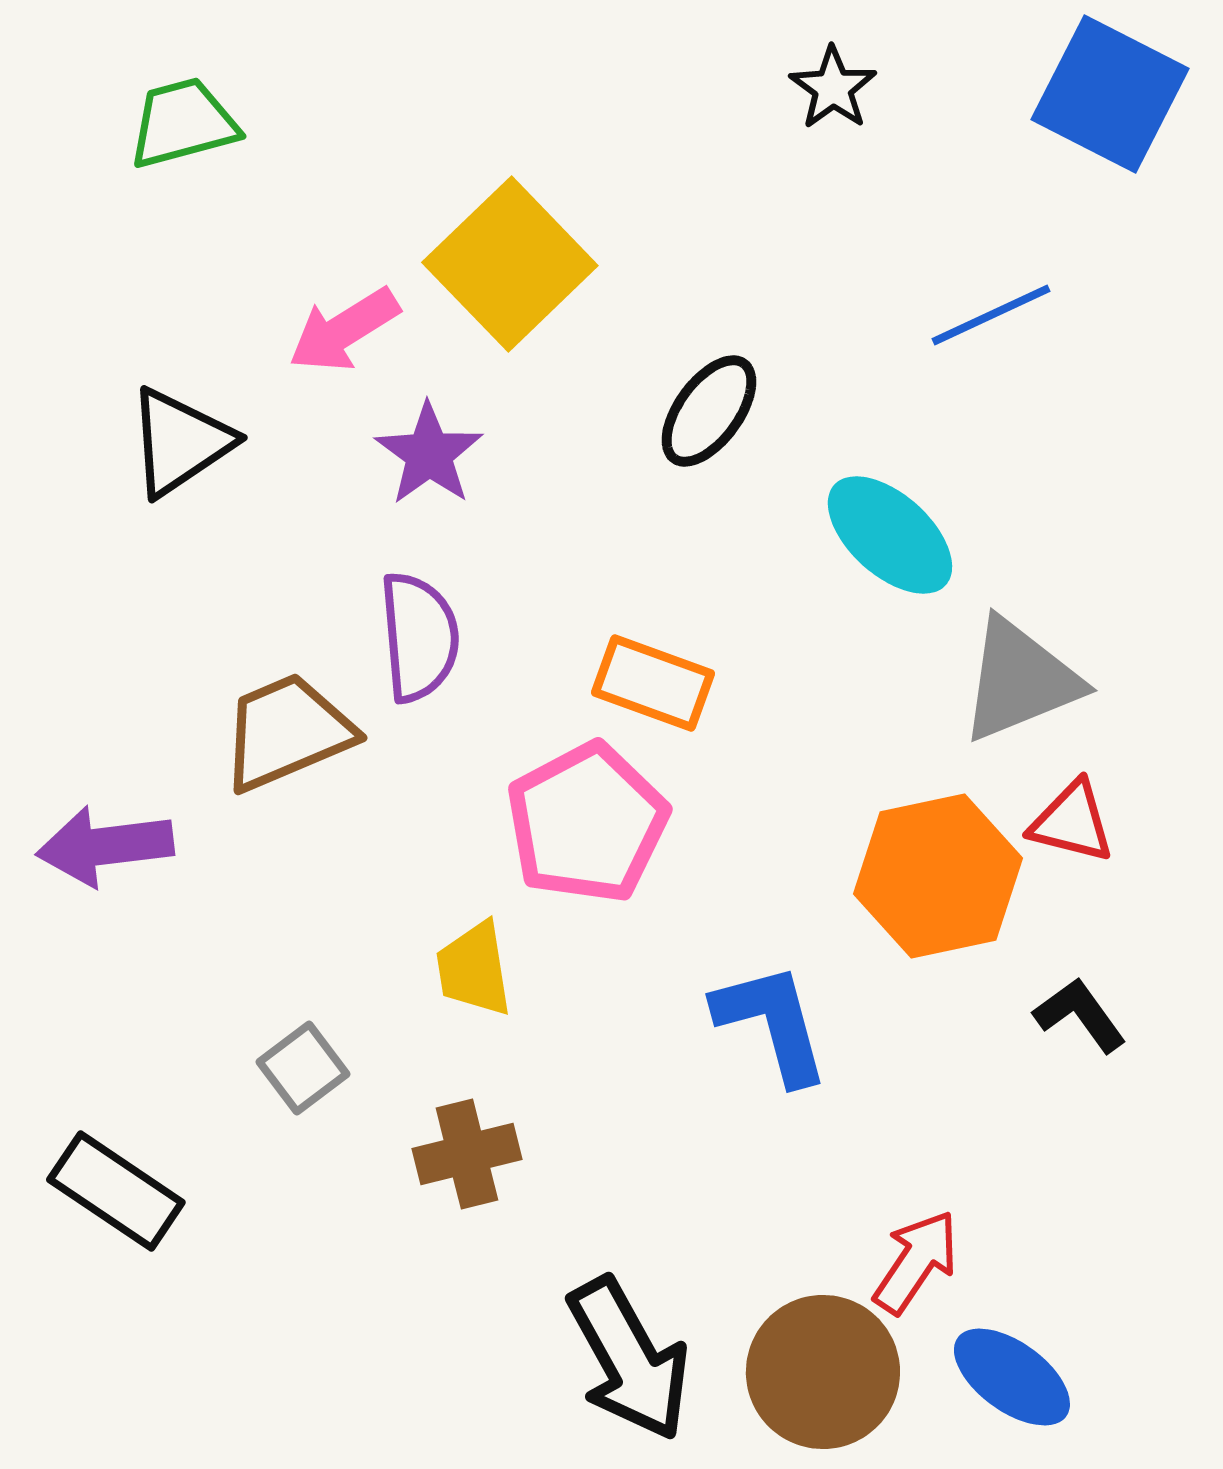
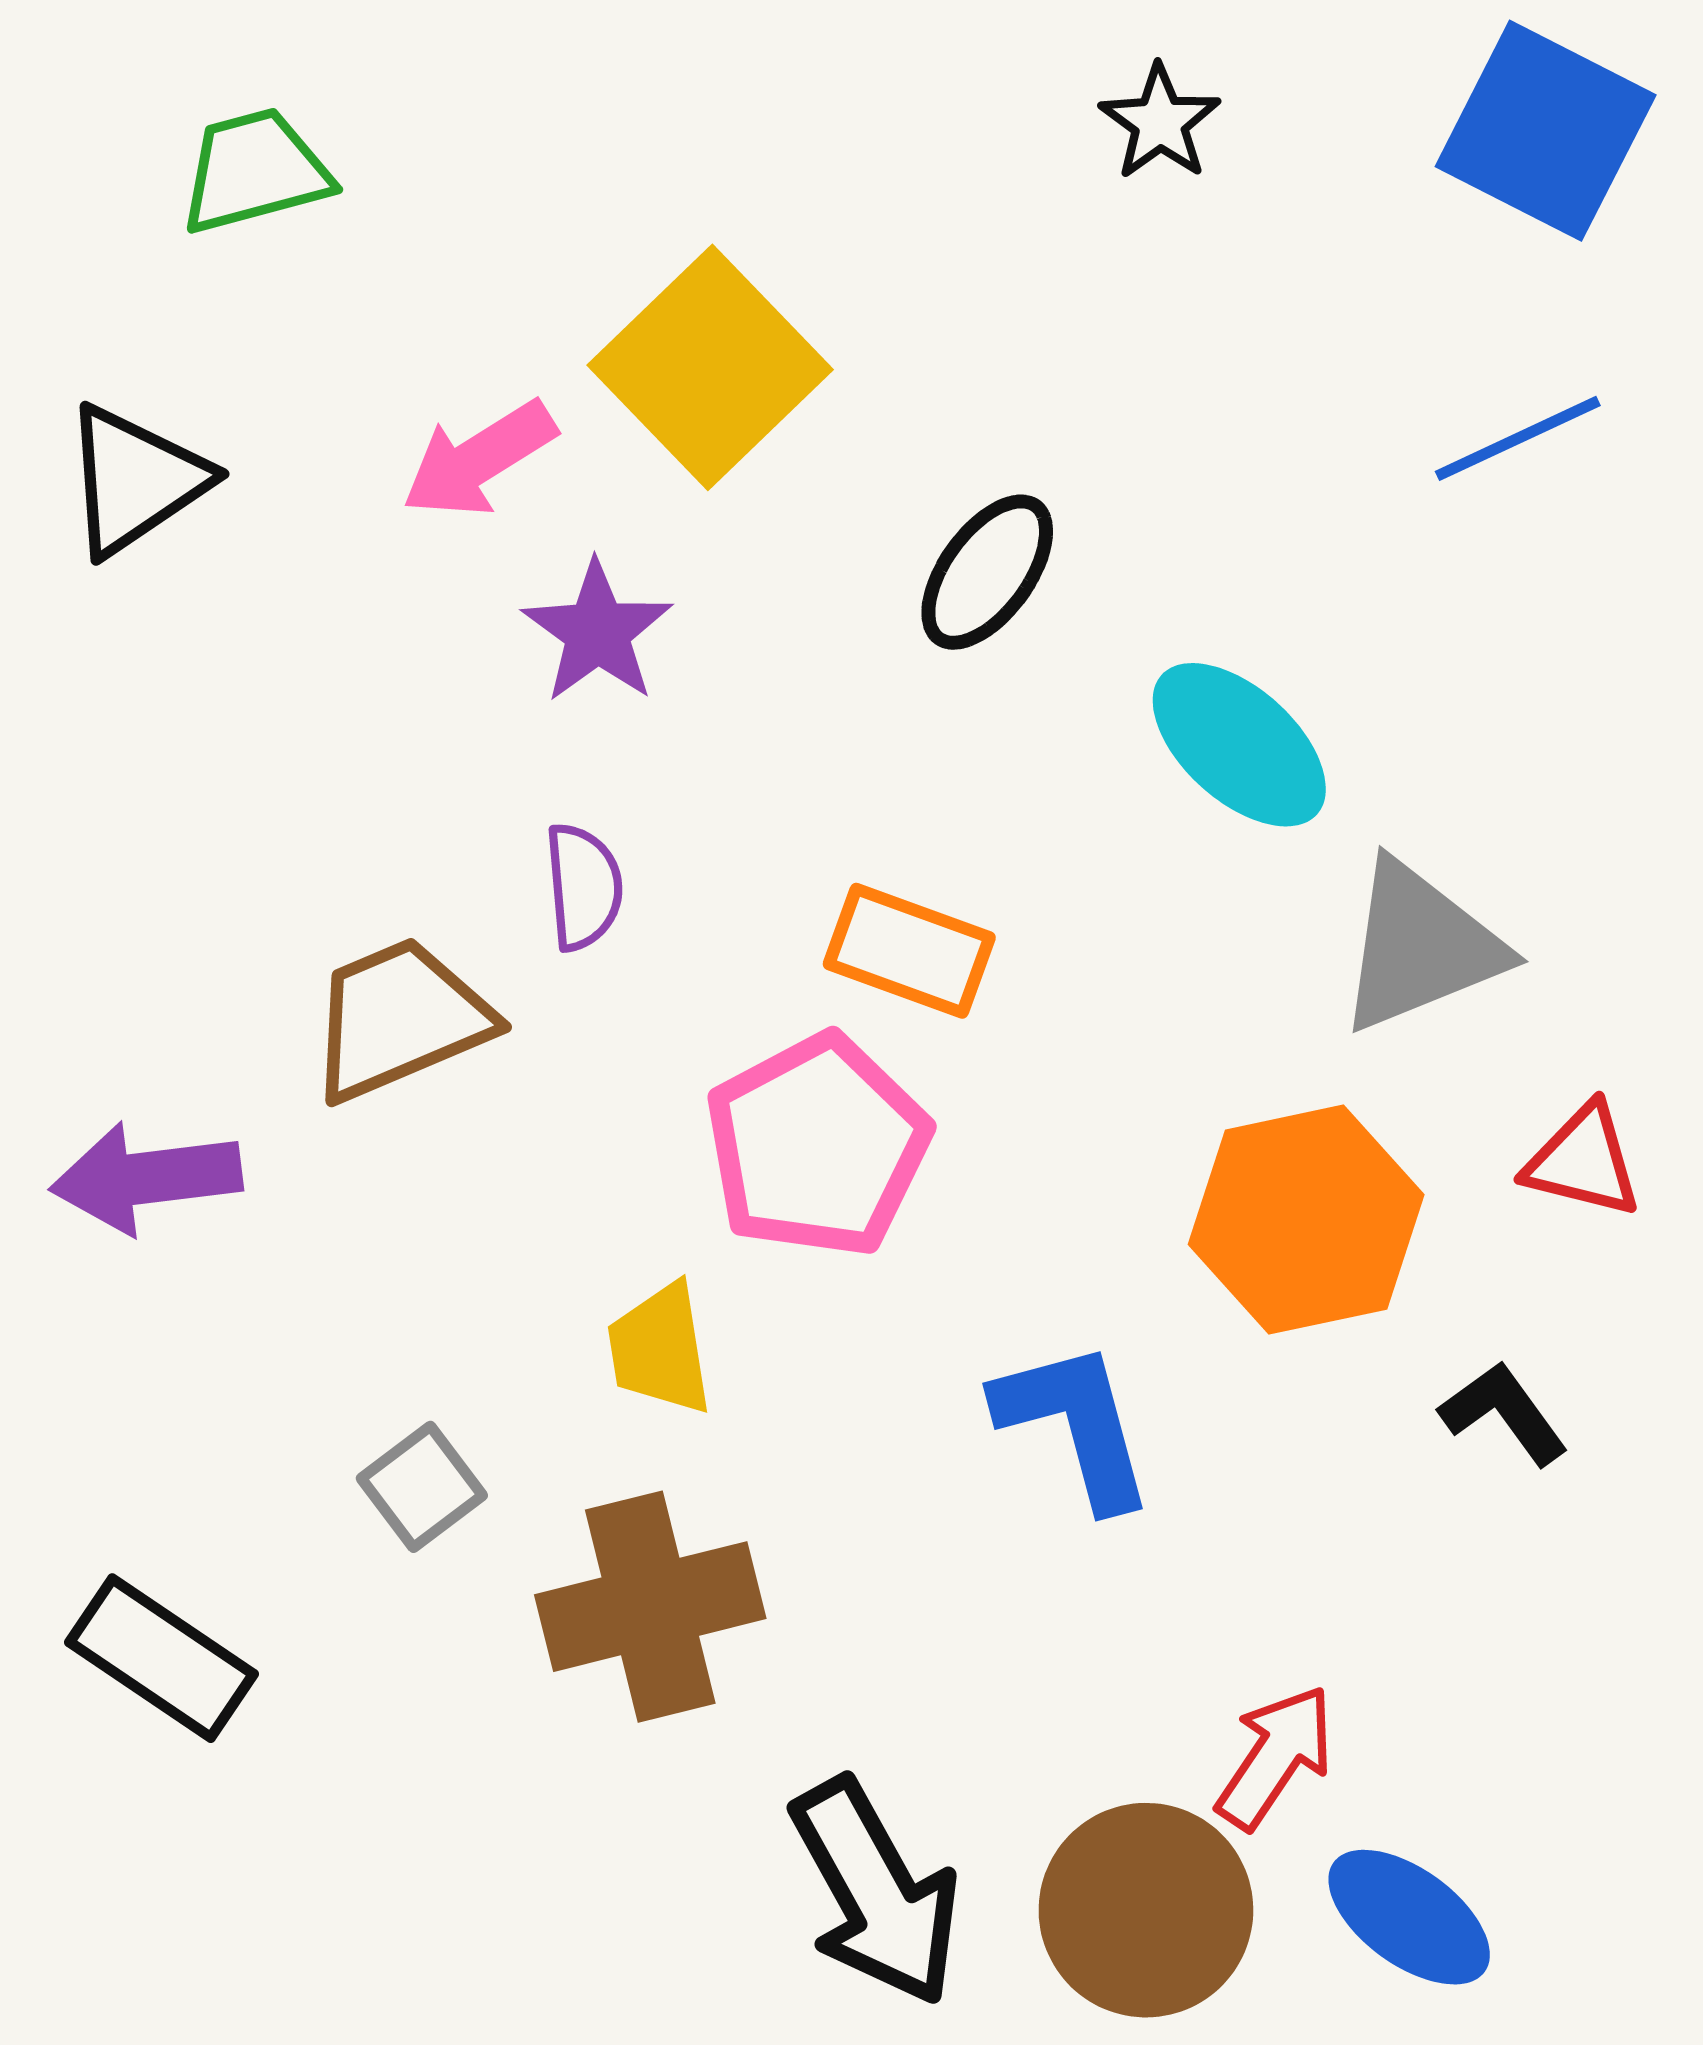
blue line: (991, 315) -> (1518, 438), moved
black triangle: (180, 442) -> (135, 480), moved
purple semicircle: (419, 637) -> (583, 887), size x0.7
red triangle: (1072, 822) -> (1583, 1161), moved
brown cross: (467, 1154) -> (650, 1607), size x1.5

